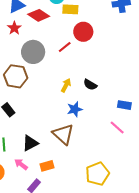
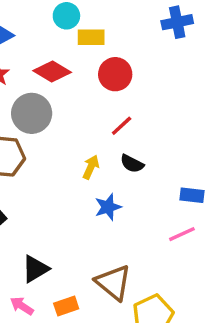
red diamond: (39, 15) -> (52, 72), moved
red line: (65, 47) -> (122, 126), moved
pink line: (117, 128) -> (182, 234), turned -63
brown triangle: (63, 134) -> (113, 282), moved

